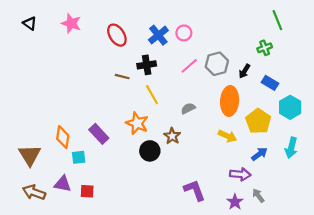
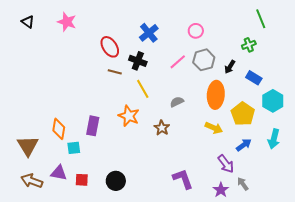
pink circle: (184, 33) -> (196, 31), moved
red ellipse: (117, 35) -> (110, 47), moved
black cross: (147, 65) -> (138, 61), turned 30
purple rectangle: (99, 134) -> (93, 126), turned 54
black circle: (150, 151) -> (116, 181), moved
purple arrow: (240, 174) -> (226, 164), turned 48

